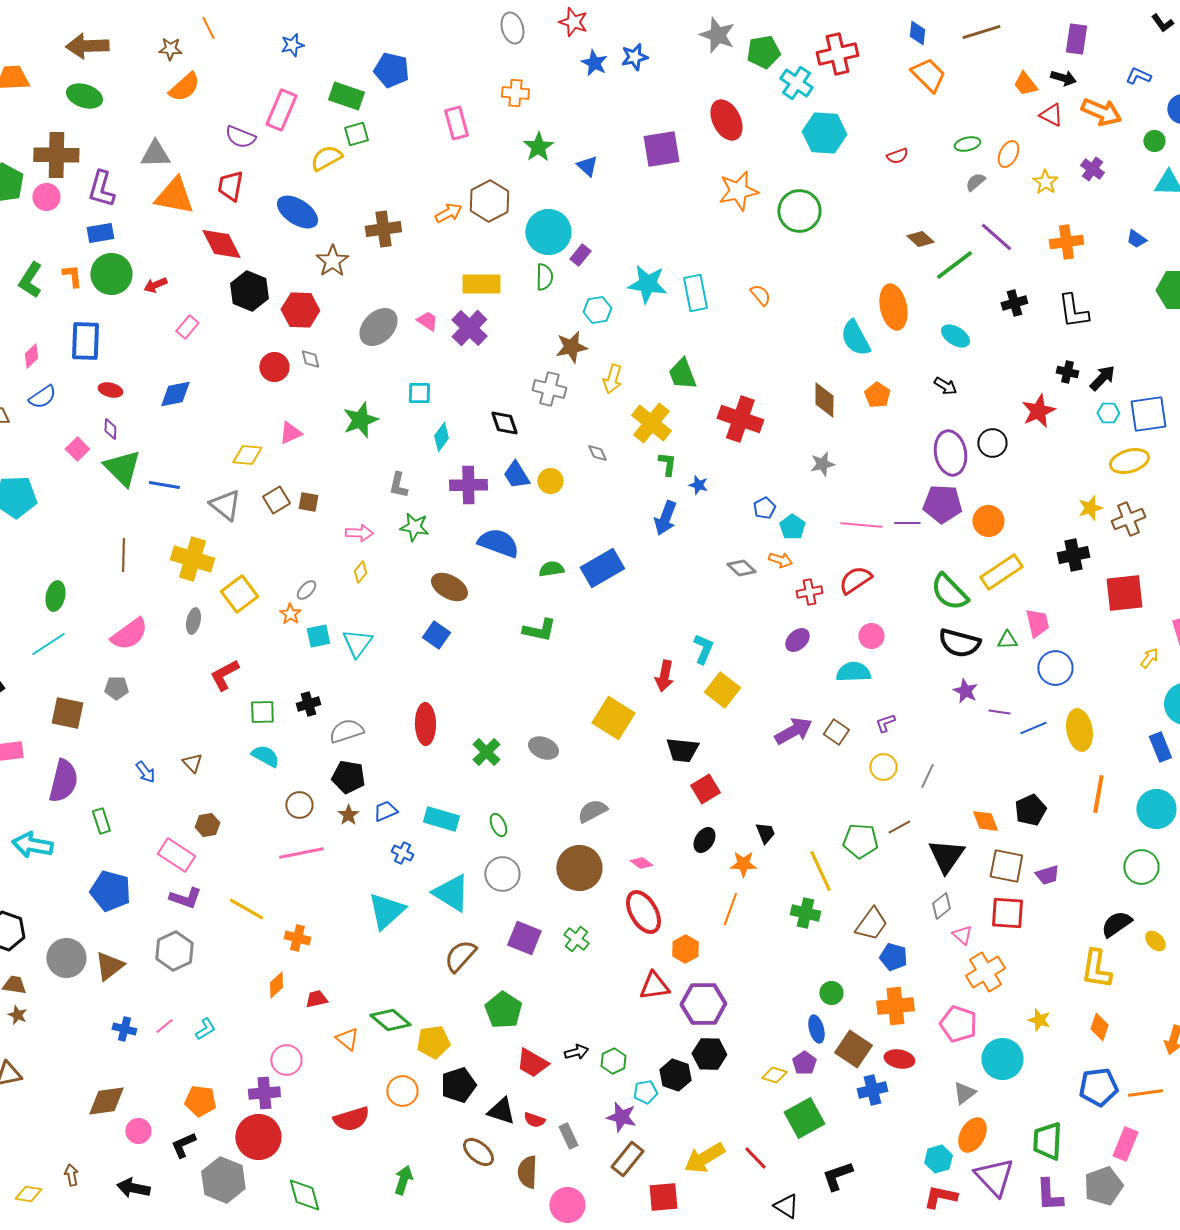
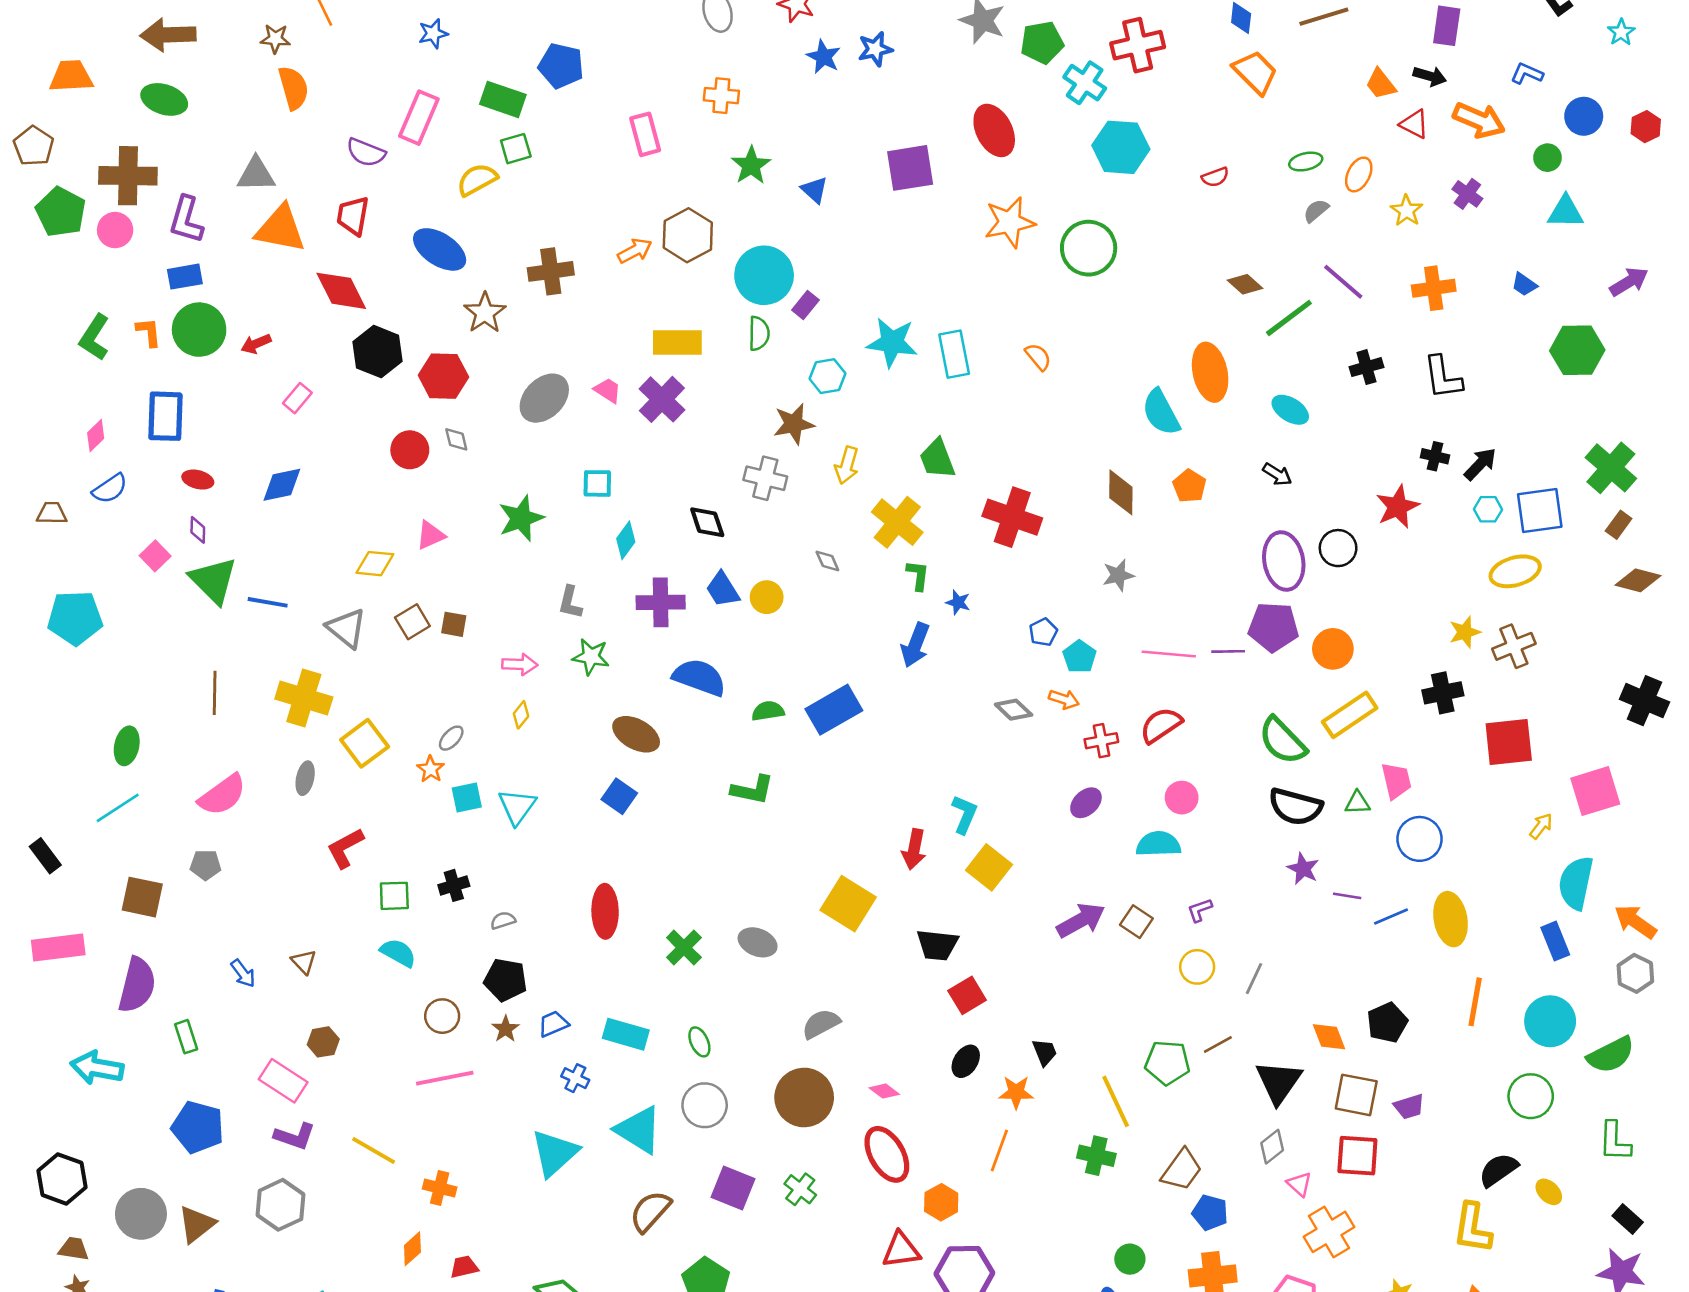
orange semicircle: (184, 87) -> (293, 88), turned -64
gray semicircle: (346, 731) -> (503, 920), size x0.6

